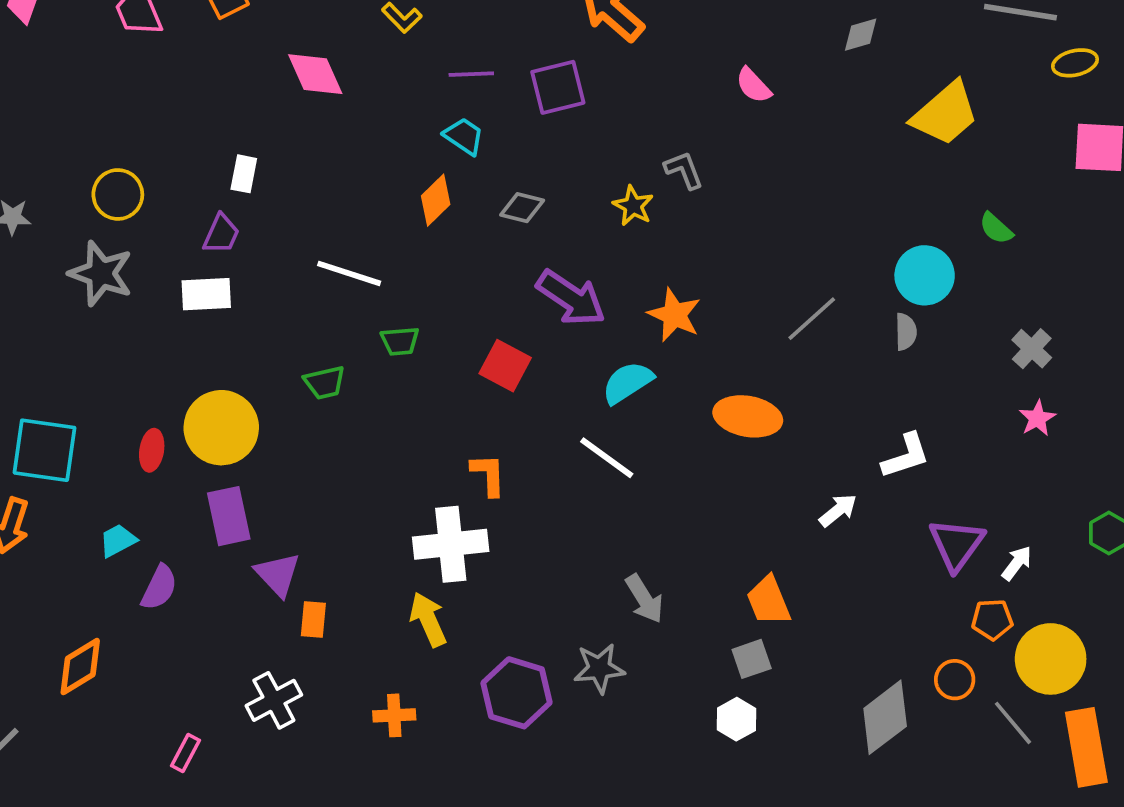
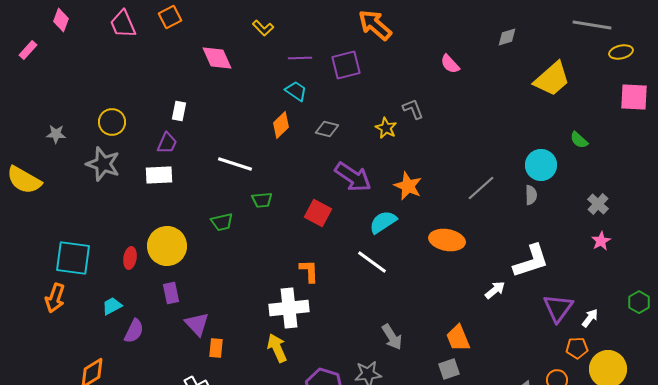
white L-shape: (906, 456) -> (531, 261), size x1.4
purple rectangle: (229, 516) -> (171, 293), size x0.7

